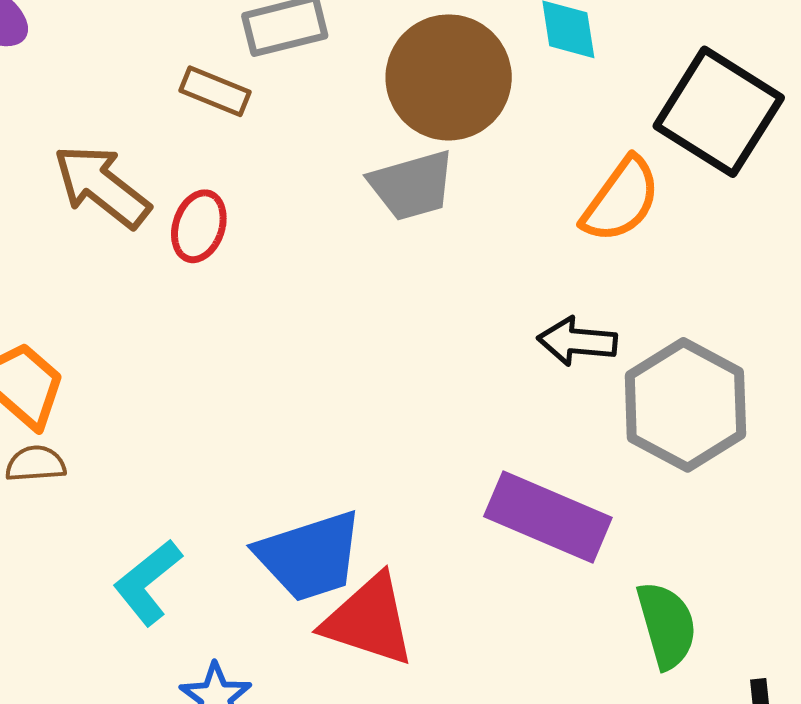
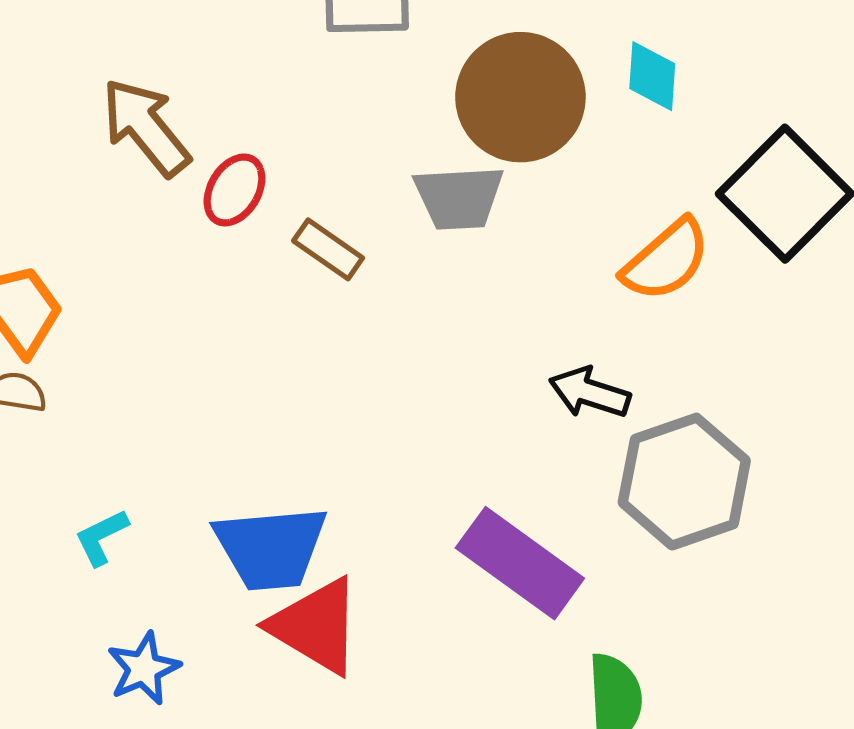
brown rectangle: (215, 91) -> (328, 249), moved
cyan L-shape: (148, 582) -> (101, 537), size x0.7

